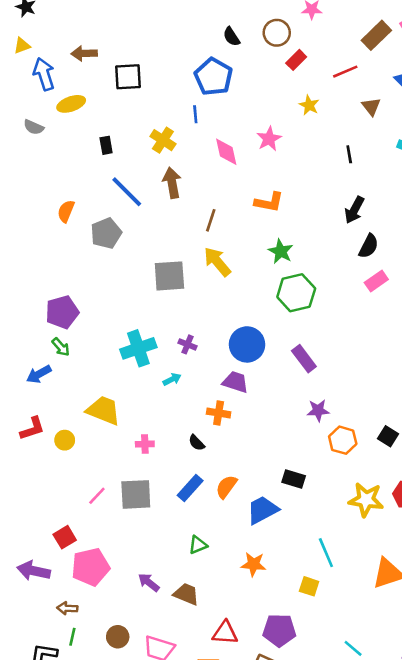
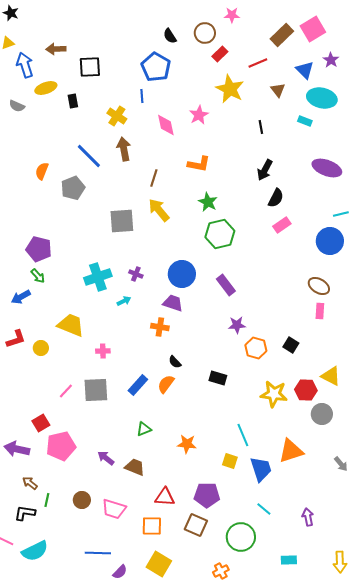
yellow star: (309, 105) -> (230, 89), size x1.8
black rectangle: (106, 145) -> (73, 101), moved
purple pentagon: (62, 312) -> (39, 249), turned 30
black semicircle: (197, 443) -> (175, 362), moved
blue trapezoid: (263, 510) -> (261, 469), moved, turned 100
brown arrow: (67, 608) -> (30, 483), moved, turned 35

